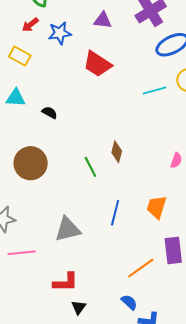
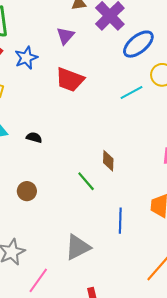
purple triangle: (103, 20) -> (65, 36), turned -42
brown circle: (31, 163) -> (27, 191), size x0.6
pink line: (22, 253) -> (38, 280), turned -36

